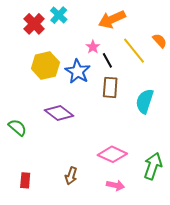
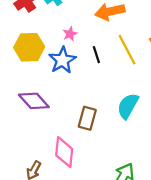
pink star: (93, 47) -> (70, 34), moved
brown rectangle: (110, 87) -> (87, 118), moved
pink diamond: (112, 154) -> (64, 152), moved, turned 60

